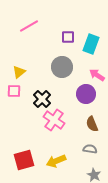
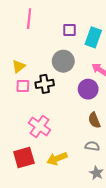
pink line: (29, 26) -> (29, 19), turned -54
pink square: (14, 91) -> (23, 86), moved
black cross: (42, 99) -> (45, 84), moved, turned 36
pink cross: (54, 120) -> (39, 126), moved

